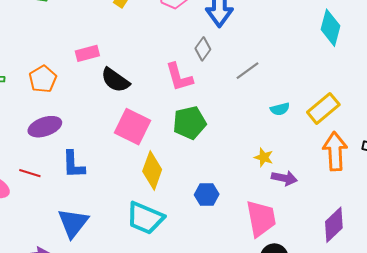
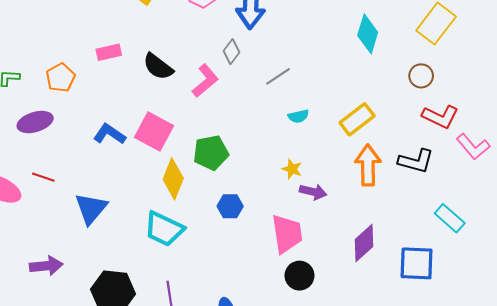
pink L-shape: (179, 77) -> (205, 81), turned -116
black semicircle: (115, 80) -> (158, 67), moved
cyan semicircle: (280, 109) -> (298, 116), moved
green pentagon: (189, 123) -> (211, 153), moved
purple ellipse: (45, 127) -> (35, 122), moved
blue L-shape: (73, 165) -> (109, 134), moved, turned 124
blue triangle: (73, 223) -> (91, 208), moved

